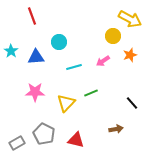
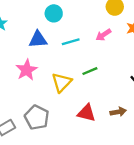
blue triangle: (36, 57) -> (38, 39), moved
pink star: (35, 92) -> (27, 70), turned -30
red triangle: (76, 140) -> (86, 113), moved

